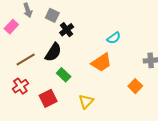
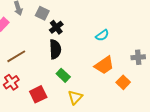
black semicircle: (53, 52) -> (55, 49), moved, turned -36
orange trapezoid: (101, 63) -> (104, 65), moved
green rectangle: (64, 75) -> (63, 75), moved

